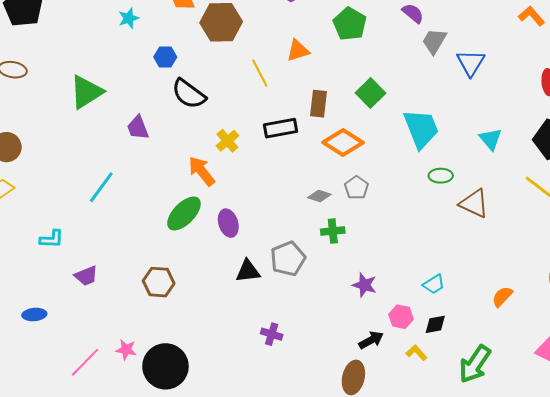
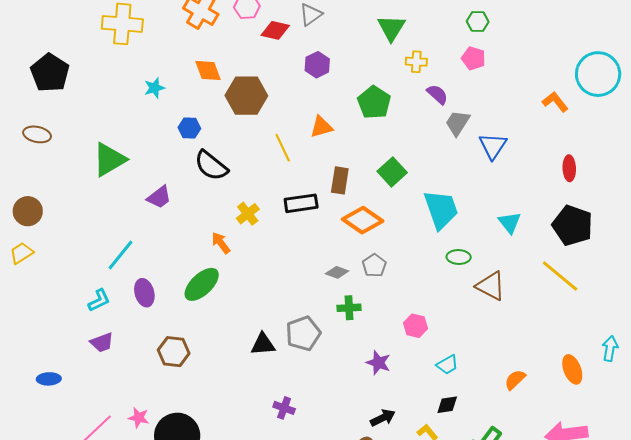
purple trapezoid: (138, 128) -> (159, 197), turned -108
orange arrow: (202, 171) -> (221, 243), size x0.7
purple ellipse: (228, 223) -> (144, 293), moved
cyan L-shape: (52, 239) -> (99, 300), moved, turned -30
pink hexagon: (401, 317) -> (416, 326), moved

